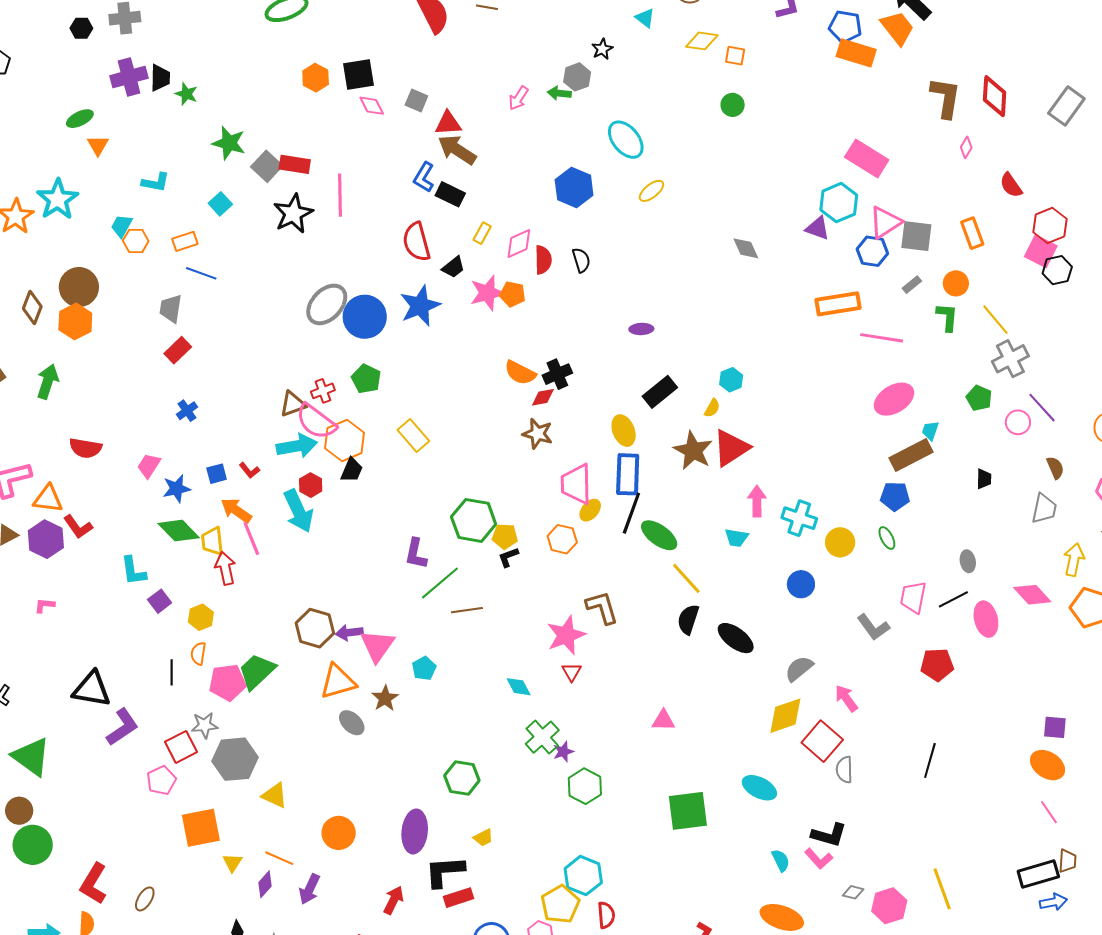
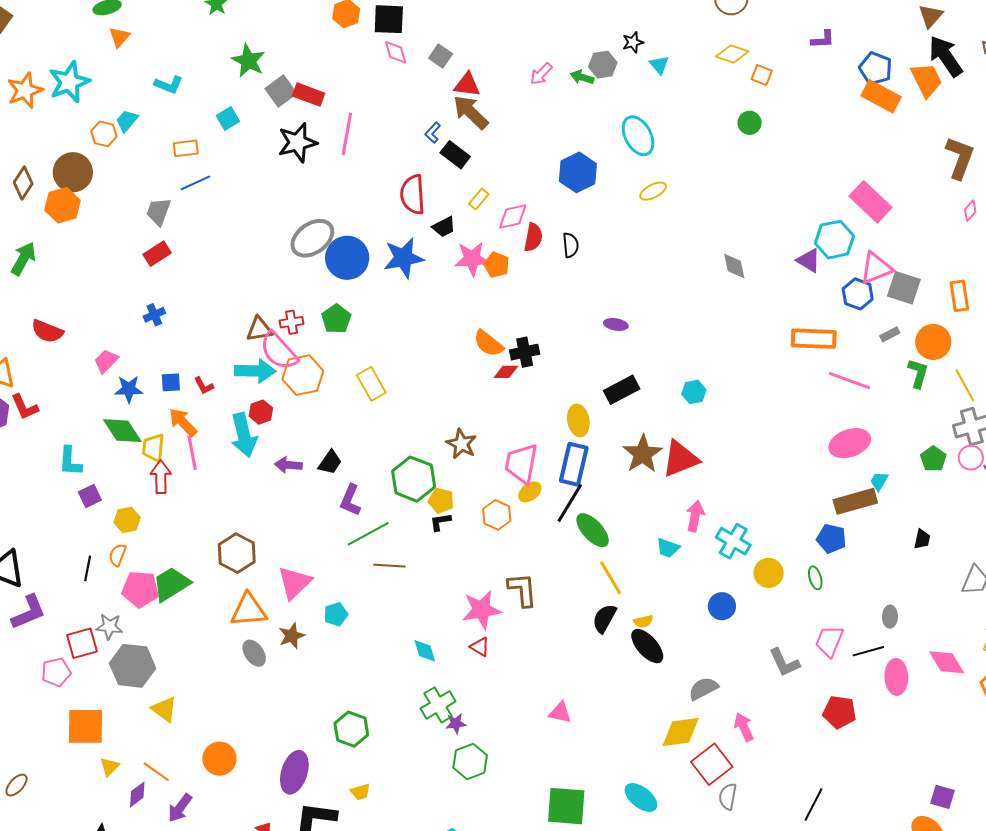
cyan triangle: (645, 18) -> (659, 65), moved
blue L-shape: (424, 177) -> (433, 133), size x0.7
orange hexagon: (136, 241) -> (104, 134), moved
blue line: (201, 273) -> (195, 183), turned -56
orange circle: (956, 283) -> (933, 342), size x1.4
yellow semicircle: (712, 408) -> (643, 621), moved, turned 36
pink circle: (1018, 422) -> (971, 458), moved
brown star: (538, 434) -> (461, 444), moved
black trapezoid: (352, 470) -> (330, 462), moved
purple arrow: (349, 633) -> (288, 465), moved
red triangle: (572, 672) -> (480, 647), turned -40

